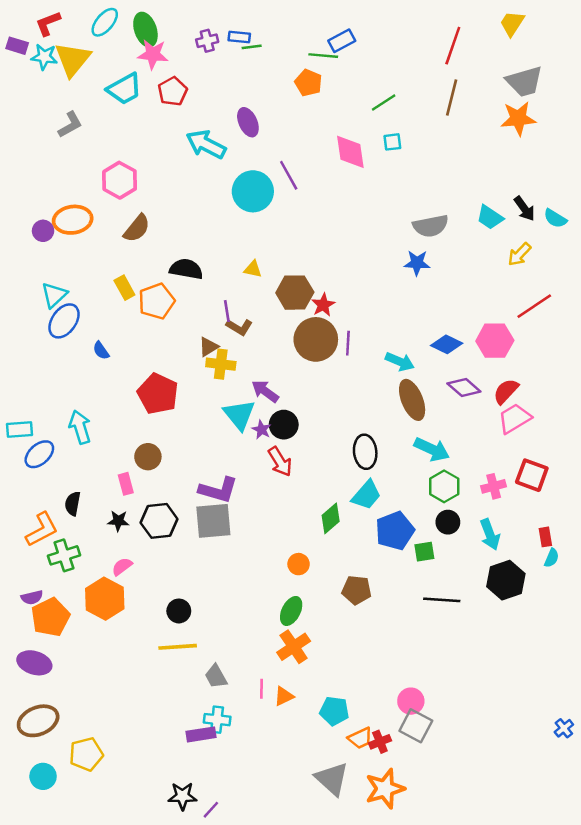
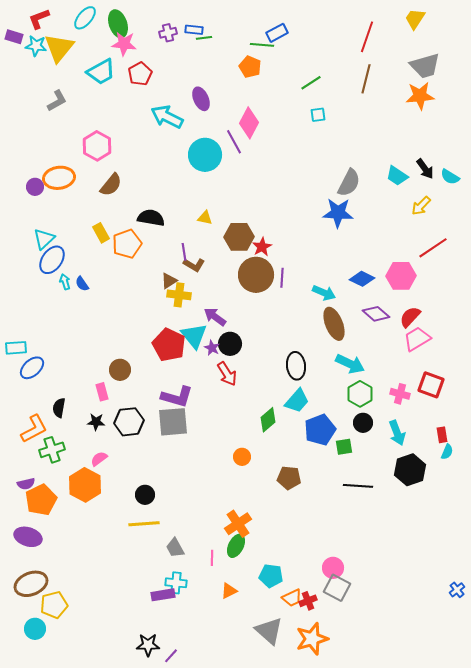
pink diamond: (350, 152) -> (249, 123), moved, turned 36
gray semicircle: (431, 226) -> (349, 183), turned -52
blue star: (417, 263) -> (338, 213), size x1.4
red pentagon: (158, 394) -> (169, 345), moved
cyan arrow: (80, 427) -> (65, 282), moved, size x0.6
pink cross: (494, 486) -> (400, 394), turned 30
green ellipse: (291, 611) -> (236, 546), moved
orange triangle: (284, 696) -> (229, 591), moved
yellow pentagon: (86, 754) -> (54, 605), moved

